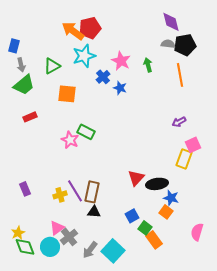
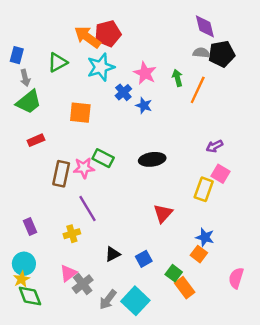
green triangle: (52, 66) -> (57, 62), moved
orange line: (180, 75) -> (198, 90), moved, turned 35
pink star: (70, 140) -> (84, 168), turned -30
pink square: (193, 145) -> (220, 174), moved, turned -35
yellow rectangle: (184, 159) -> (204, 189), moved
black ellipse: (157, 184) -> (152, 159), moved
purple line: (75, 191) -> (87, 209), moved
brown rectangle: (92, 192) -> (61, 174), moved
black triangle: (94, 212) -> (113, 254), turned -32
blue square: (132, 216) -> (144, 259), moved
cyan circle: (50, 247) -> (24, 264), moved

